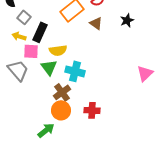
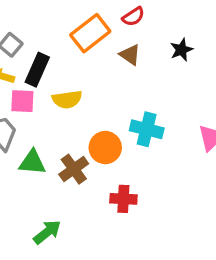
green triangle: (49, 67) -> (32, 162), moved, turned -48
cyan cross: (75, 71) -> (147, 129), moved
orange circle: (61, 110) -> (105, 148), moved

